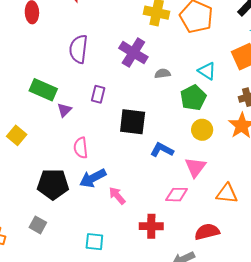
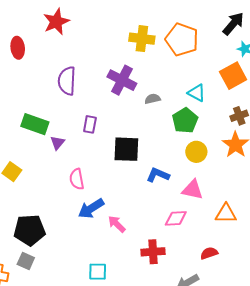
pink triangle: (195, 167) -> (192, 190), turned -50
black pentagon: (53, 184) -> (30, 230), moved
gray square: (38, 225) -> (26, 261), moved
red semicircle: (207, 232) -> (209, 253), size x0.7

